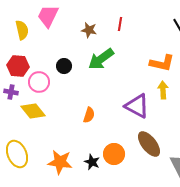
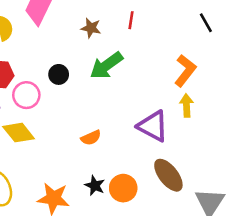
orange L-shape: (162, 63) -> (185, 71), turned -65
orange semicircle: (89, 115) -> (91, 138), turned 49
black star: (92, 162) -> (95, 186), moved

